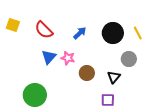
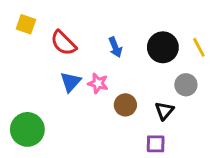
yellow square: (13, 25) -> (26, 24), moved
blue arrow: (80, 33) -> (115, 47), turned 112
green circle: (35, 95) -> (27, 129), moved

